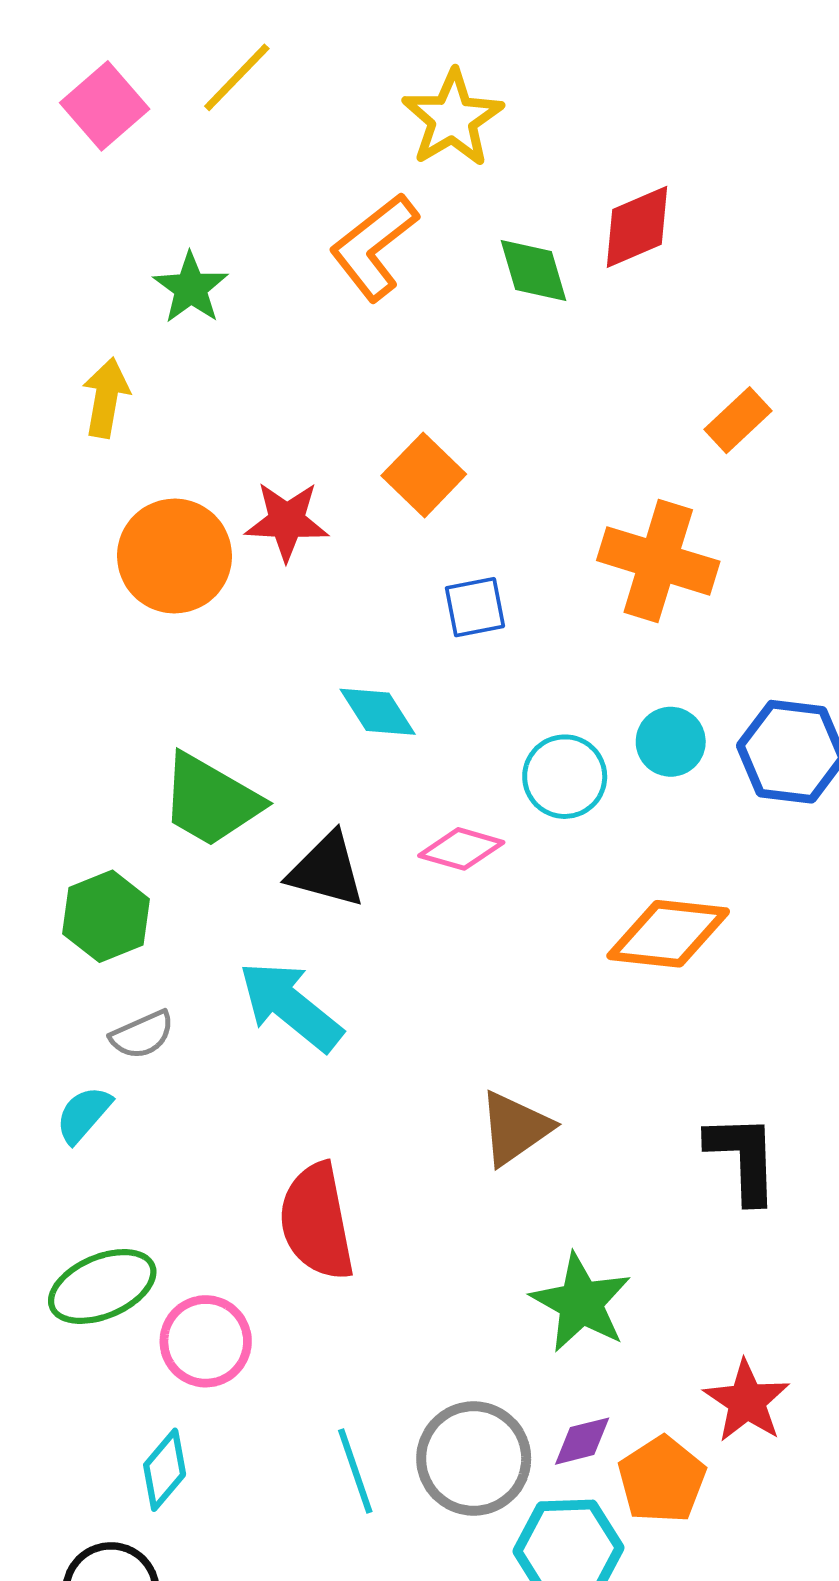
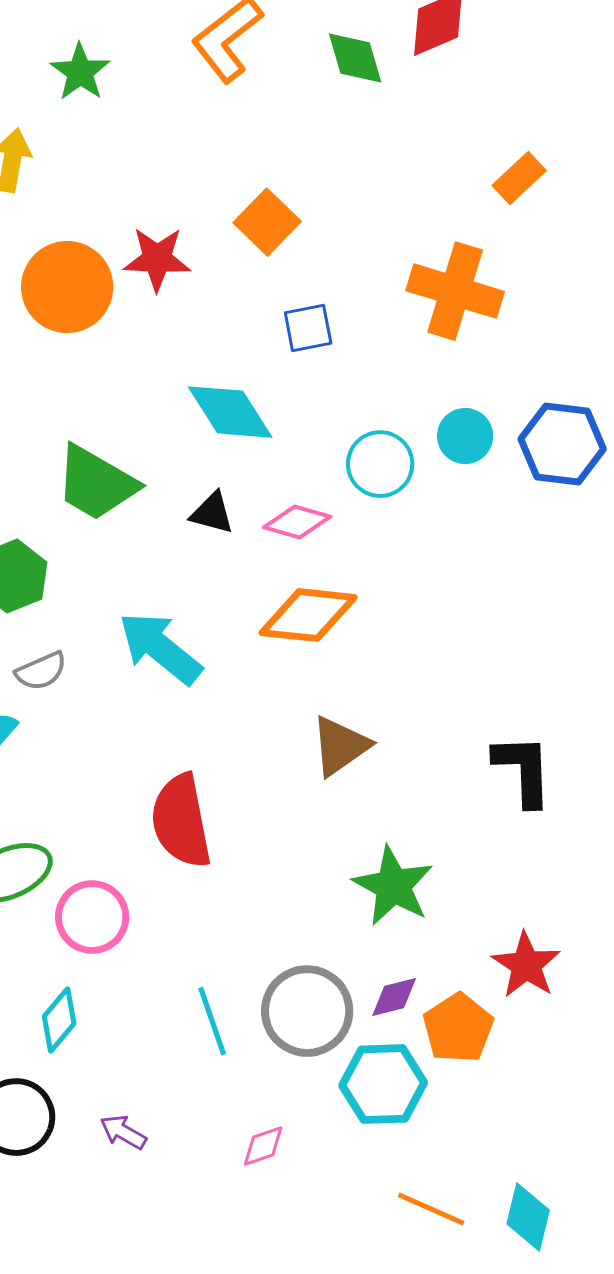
cyan diamond: (378, 712) -> (230, 412), size x1.4
black triangle: (327, 870) -> (212, 513), moved, size x0.7
orange diamond: (668, 934) -> (308, 615), moved

